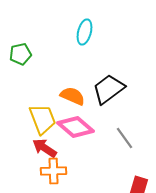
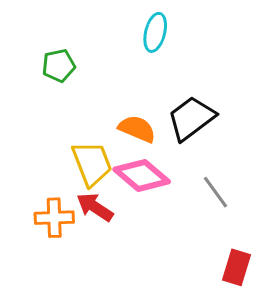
orange cross: (54, 171) -> (54, 218), moved

